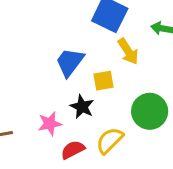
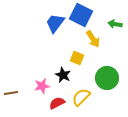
blue trapezoid: (70, 62) -> (55, 23), moved
yellow square: (104, 81) -> (77, 58), turned 32

